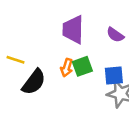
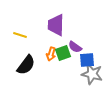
purple semicircle: (115, 35) -> (75, 47), moved
yellow line: (15, 60) -> (20, 35), moved

